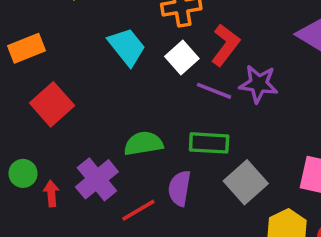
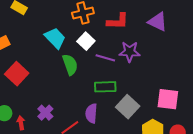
red L-shape: (225, 45) -> (118, 21), moved, turned 60
green semicircle: (143, 144) -> (70, 65), moved, turned 85
purple cross: (97, 179) -> (45, 113), size x0.7

